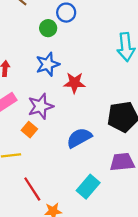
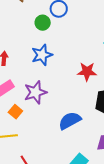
red star: (74, 83) -> (87, 72), moved
orange square: (29, 130) -> (15, 112), moved

